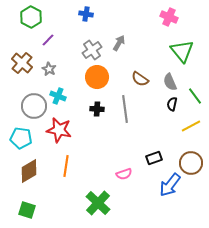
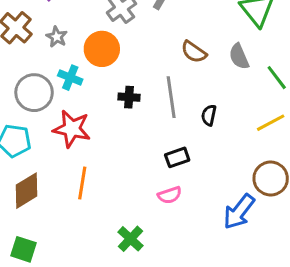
orange circle: (97, 77) -> (102, 49), moved
black semicircle: (172, 104) -> (209, 115), moved
black rectangle: (154, 158) -> (177, 157), moved
green cross: (98, 203) -> (130, 239), size x0.7

